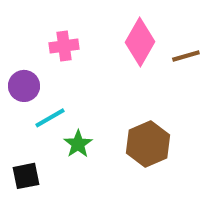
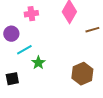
brown line: (186, 56) -> (92, 30), moved
brown hexagon: (148, 144) -> (82, 74), moved

